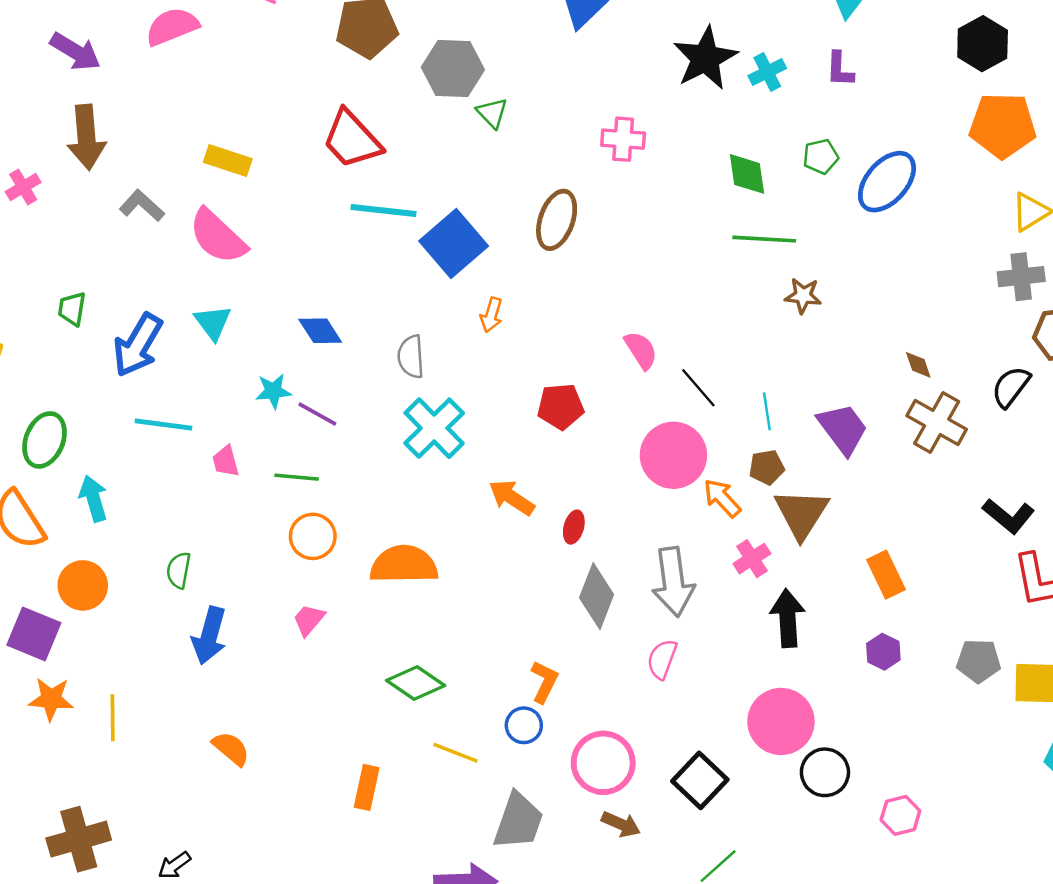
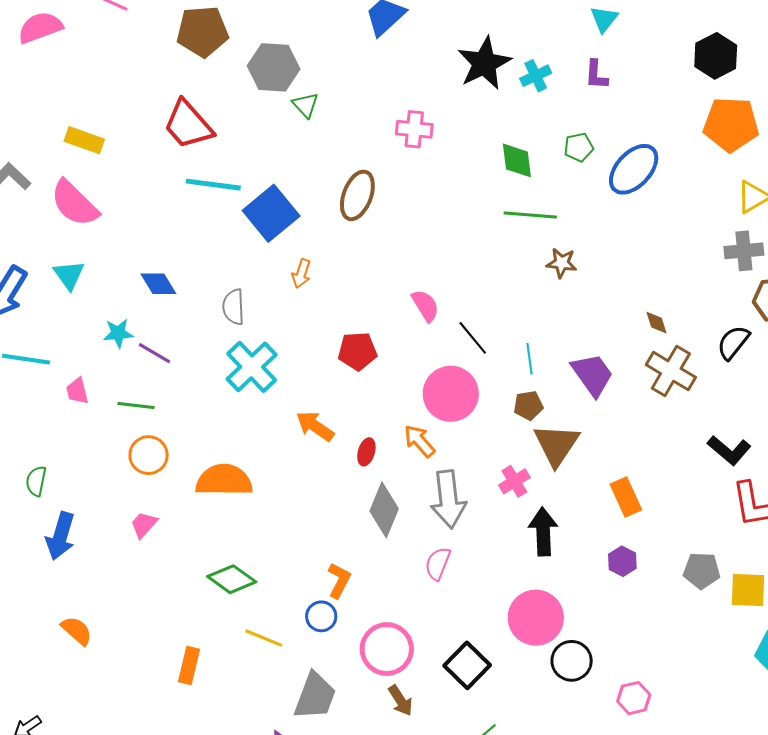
orange arrow: (722, 498) -> (419, 441), moved
brown arrow: (621, 824) -> (401, 701), turned 32

